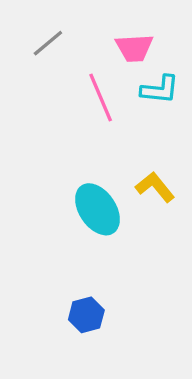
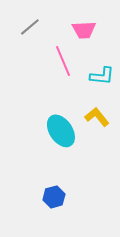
cyan L-shape: (160, 89) -> (102, 76), moved

